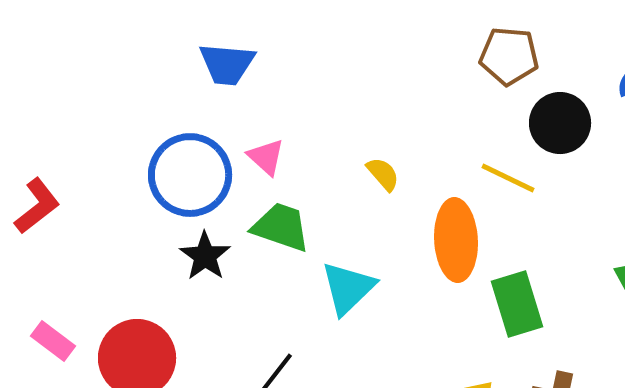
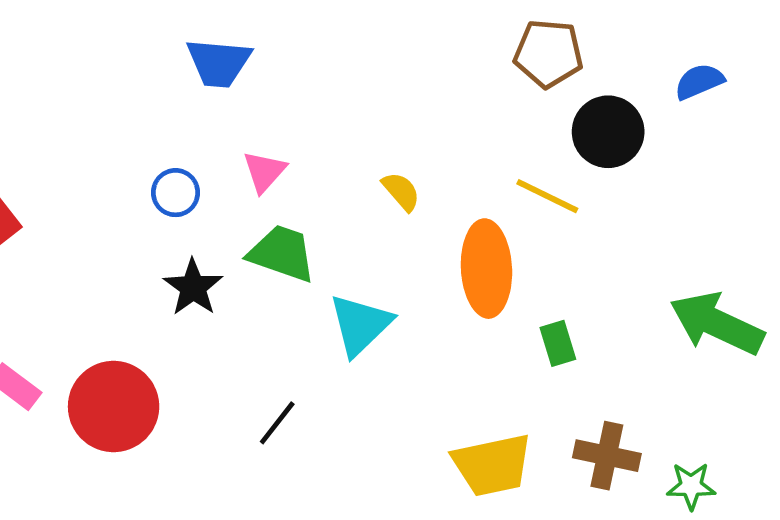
pink triangle: (266, 157) -> (264, 172), turned 30
blue circle: (190, 175) -> (176, 193), size x0.5
green rectangle: (517, 304) -> (558, 343), size x0.6

